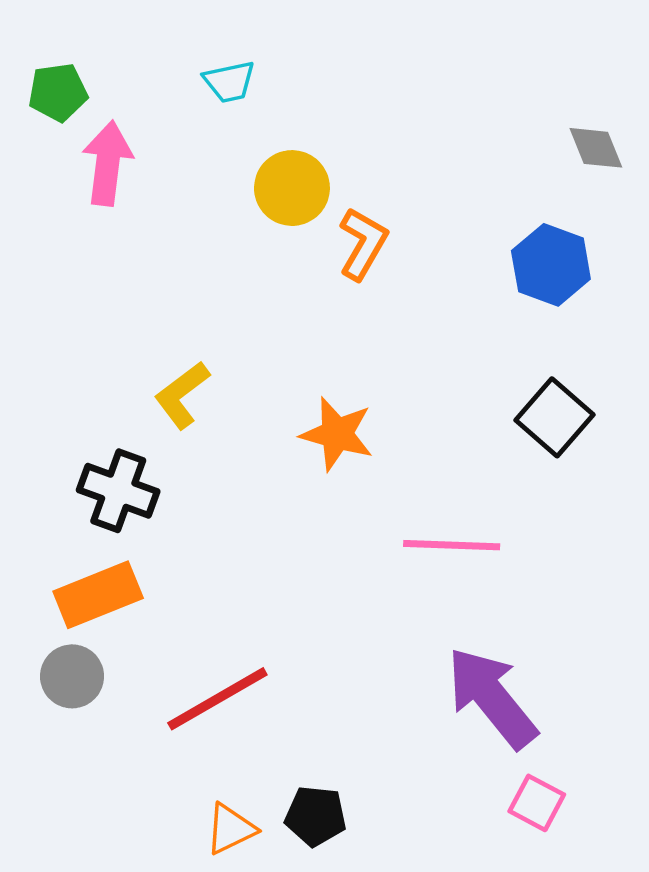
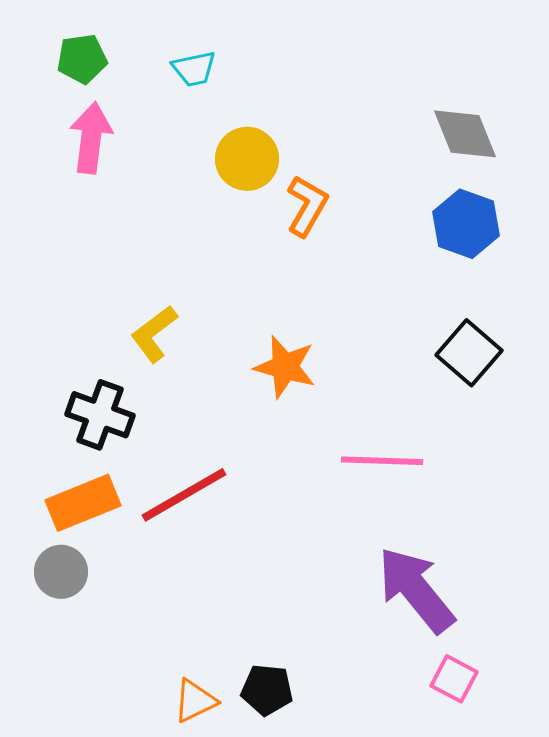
green pentagon: (58, 92) -> (82, 59), moved
gray diamond: (596, 148) -> (465, 134), moved, size x1.4
red line: (217, 699) -> (184, 495), moved

